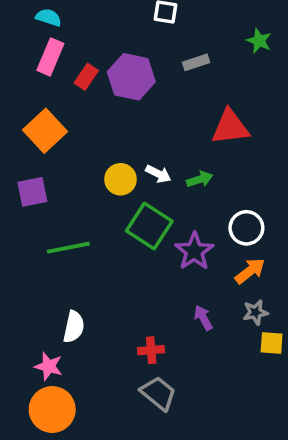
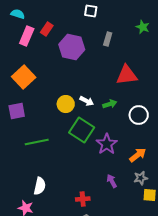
cyan semicircle: (49, 17) -> (18, 14), moved
gray rectangle: (196, 62) -> (108, 39), turned -56
red rectangle: (86, 77) -> (47, 29), moved
white circle: (246, 228) -> (139, 115), moved

